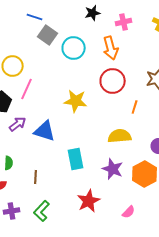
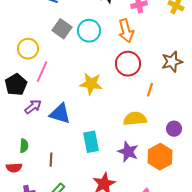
gray square: (48, 35) -> (62, 29), moved

